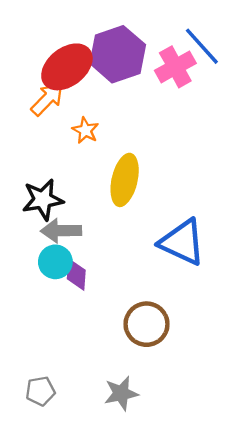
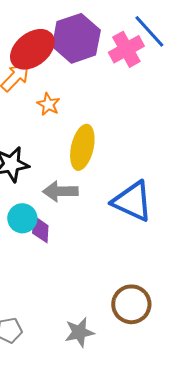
gray arrow: (61, 231) -> (60, 191), moved
brown circle: (147, 324) -> (131, 304), moved

